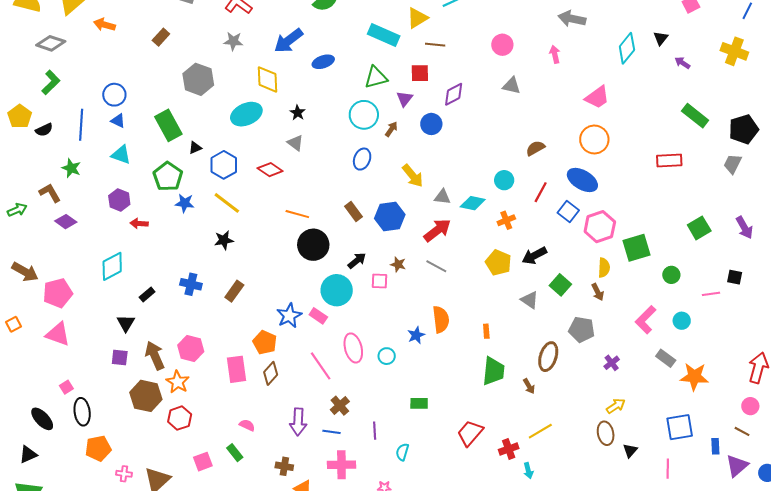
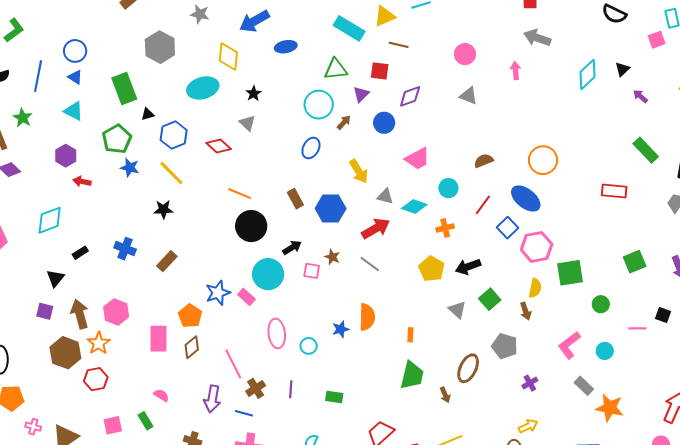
pink trapezoid: (597, 97) -> (417, 159), moved
pink line: (321, 366) -> (233, 364), moved
purple line: (375, 431) -> (291, 389), moved

